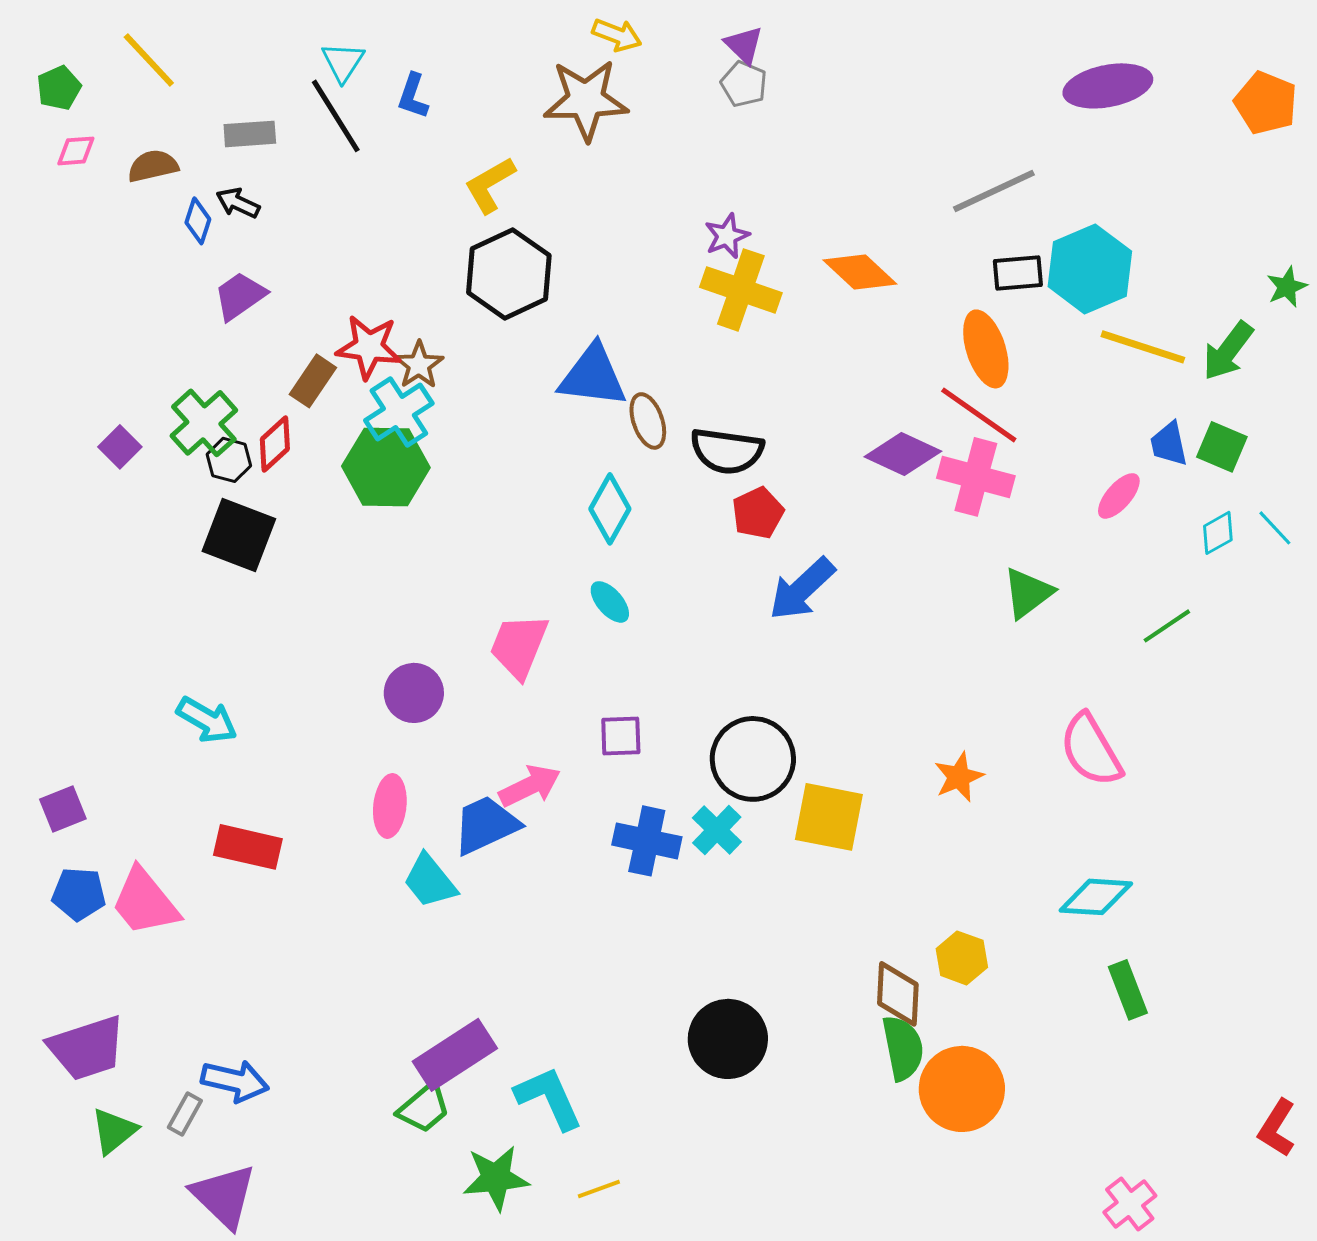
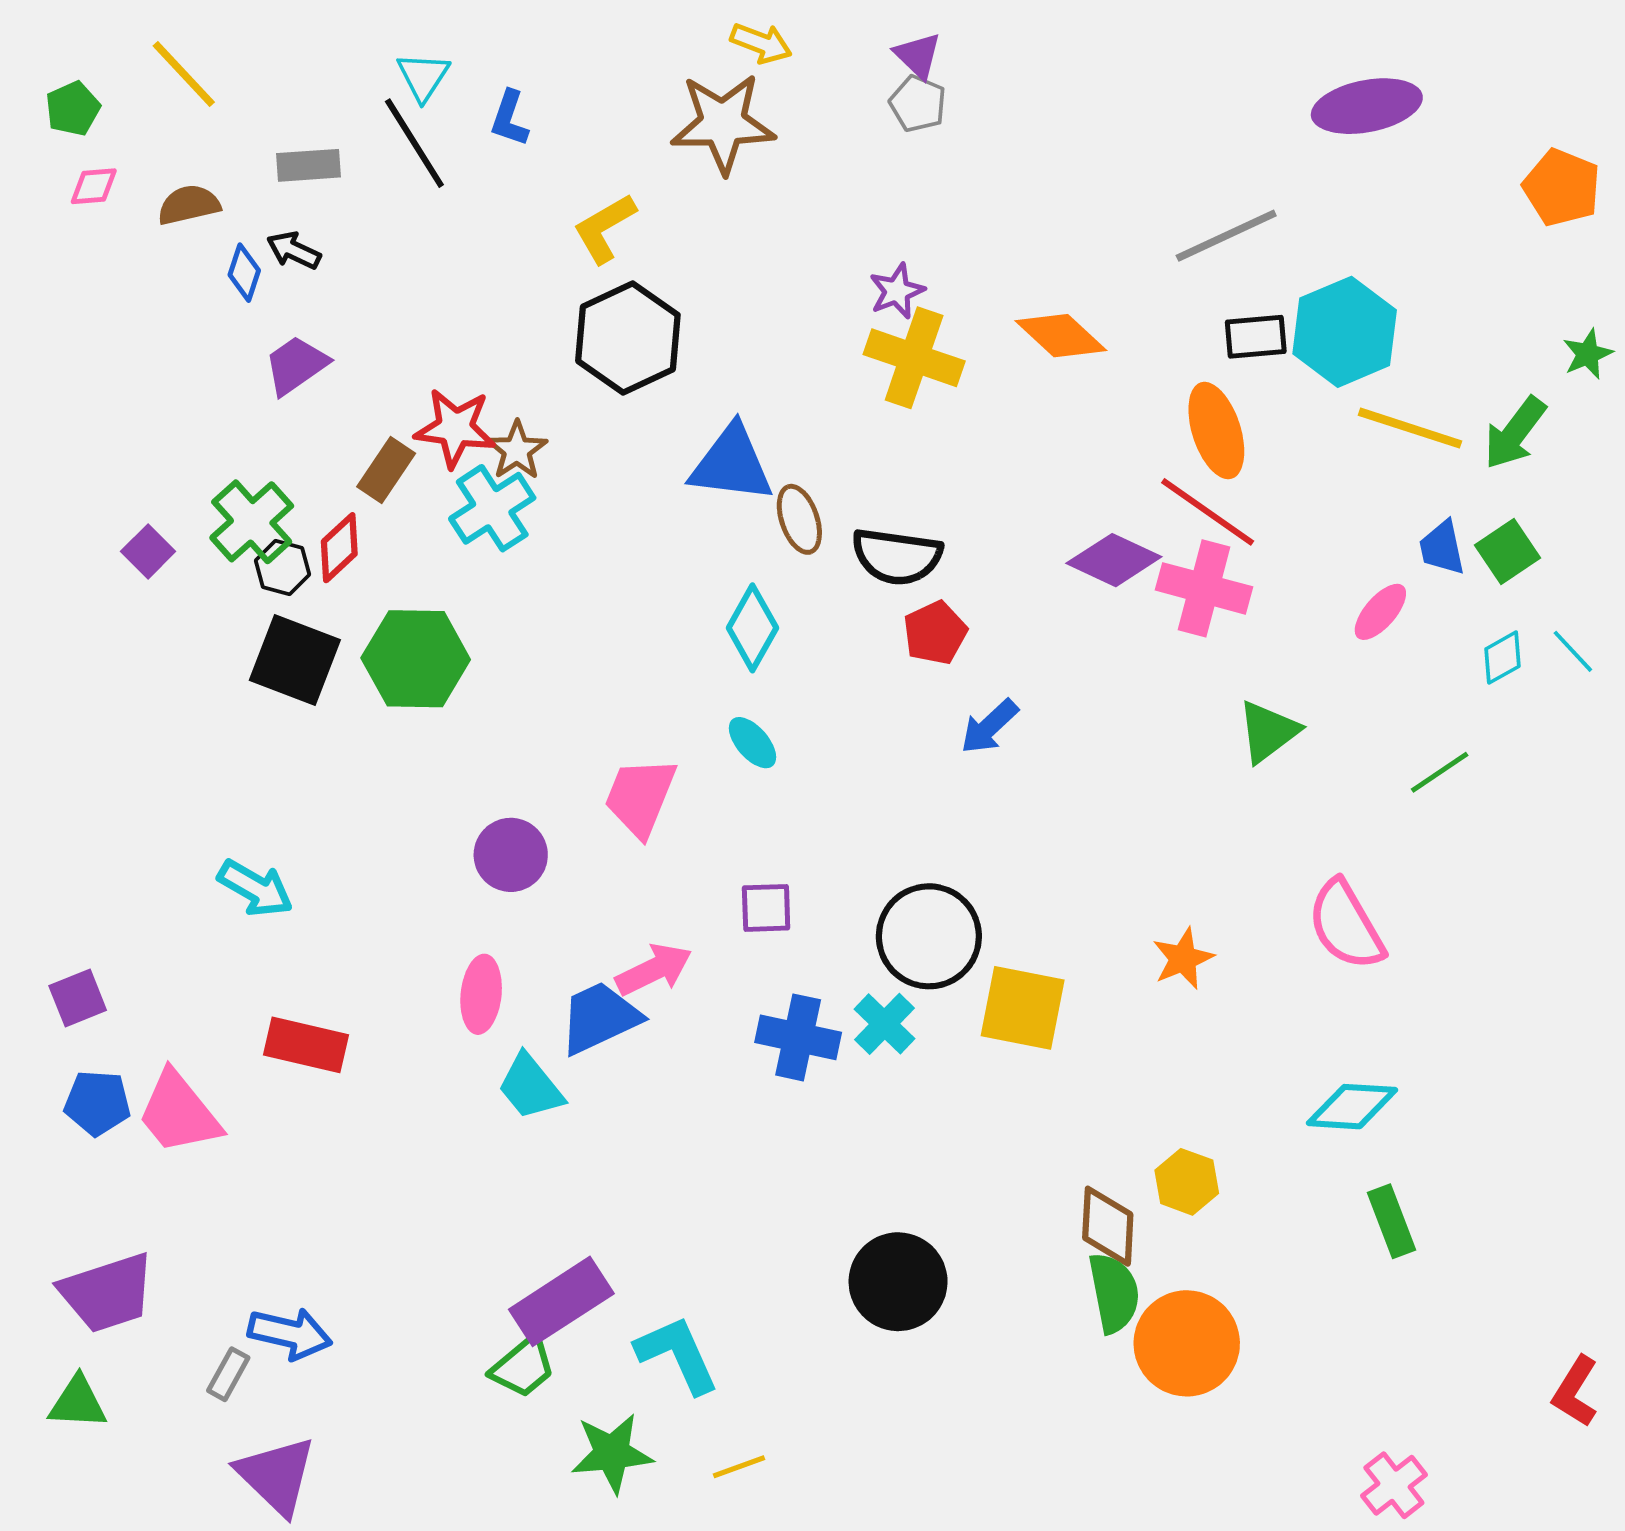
orange pentagon: (1266, 103) -> (1562, 188), moved
green square: (1222, 447) -> (1507, 551), turned 33
green hexagon: (386, 467) -> (416, 659), moved
blue arrow: (802, 589) -> (989, 727), size x0.7
green triangle: (114, 1131) -> (78, 1403), moved, turned 42

